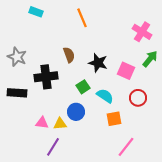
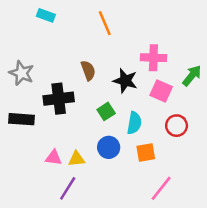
pink cross: (142, 32) -> (153, 58), moved, turned -30
cyan semicircle: (105, 96) -> (134, 123), turned 66
blue circle: (76, 112) -> (109, 147), moved

